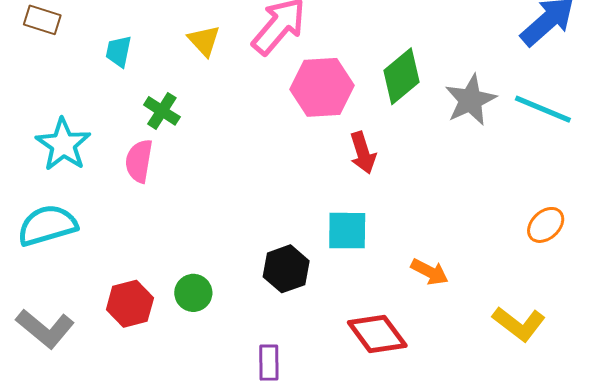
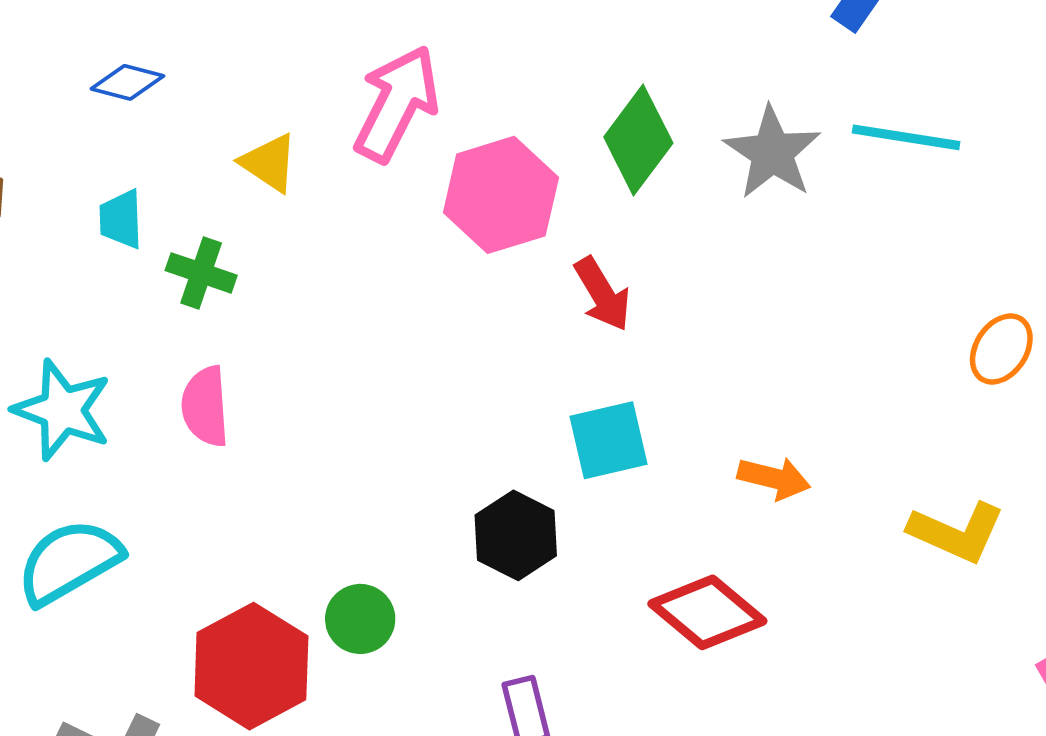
green cross: (162, 111) -> (201, 273), moved
orange ellipse: (546, 225) -> (1001, 349), moved
red hexagon: (130, 304) -> (251, 666), size x1.4

